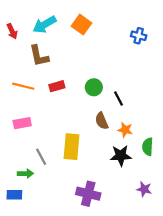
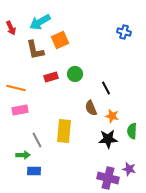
orange square: (82, 25) -> (60, 40), moved, turned 30
orange line: (23, 86) -> (16, 88), moved
green circle: (94, 87) -> (75, 74), moved
purple cross: (88, 194) -> (108, 178), moved
blue rectangle: (14, 195) -> (34, 171), moved

